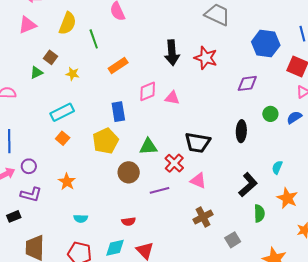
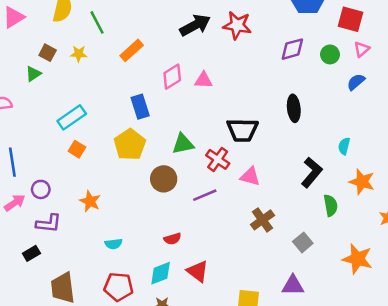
black arrow: (172, 53) -> (195, 25), turned -105
yellow star: (73, 74) -> (79, 54), moved
green circle: (270, 114) -> (330, 54), moved

